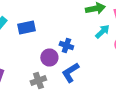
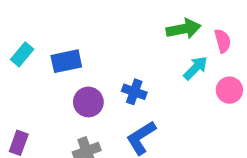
purple circle: (49, 58) -> (88, 102), moved

